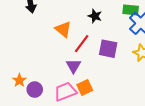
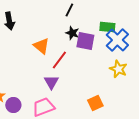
purple square: (108, 49) -> (85, 41), moved
orange square: (85, 87) -> (95, 103), moved

